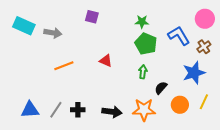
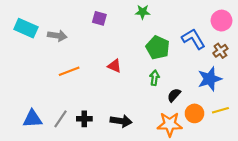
green star: (142, 22) -> (143, 12), moved
yellow line: (204, 102) -> (220, 110), turned 49
orange star: (144, 110) -> (170, 124), moved

